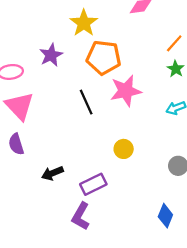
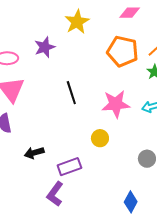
orange pentagon: (104, 58) -> (123, 51), moved
pink star: (126, 91) -> (116, 104), moved

